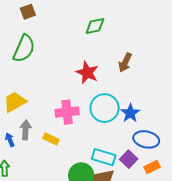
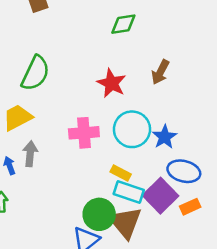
green semicircle: (24, 49) -> (35, 73), moved
yellow rectangle: (51, 139) -> (121, 173), moved
purple square: (129, 159) -> (160, 196), size x1.5

